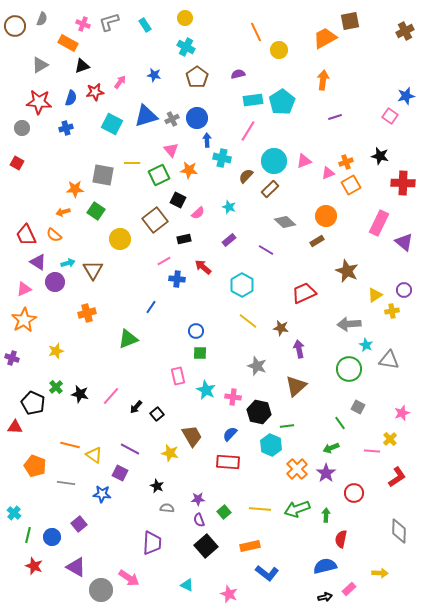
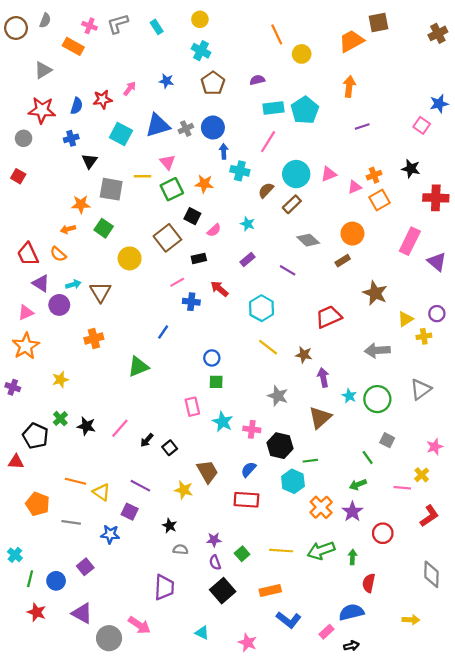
black triangle: (82, 66) -> (90, 161), moved, turned -35
pink triangle: (171, 150) -> (167, 162), moved
cyan star: (366, 345) -> (349, 396), moved
gray triangle: (389, 360) -> (421, 389), turned -45
pink rectangle: (349, 589) -> (326, 632), moved

